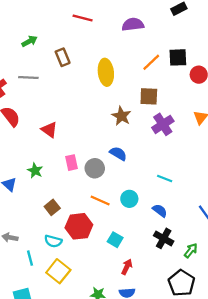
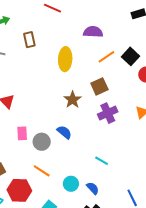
purple semicircle: (133, 24) -> (93, 32), moved
black square: (178, 57) -> (130, 56), turned 36
brown square: (149, 96) -> (99, 86), turned -36
cyan circle: (129, 199) -> (71, 184), moved

